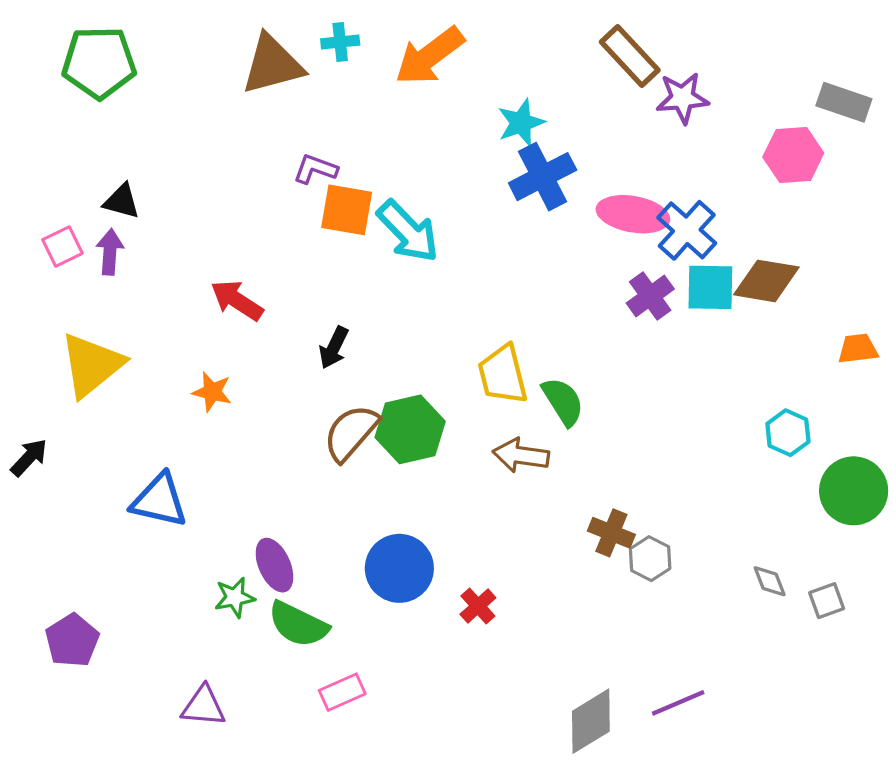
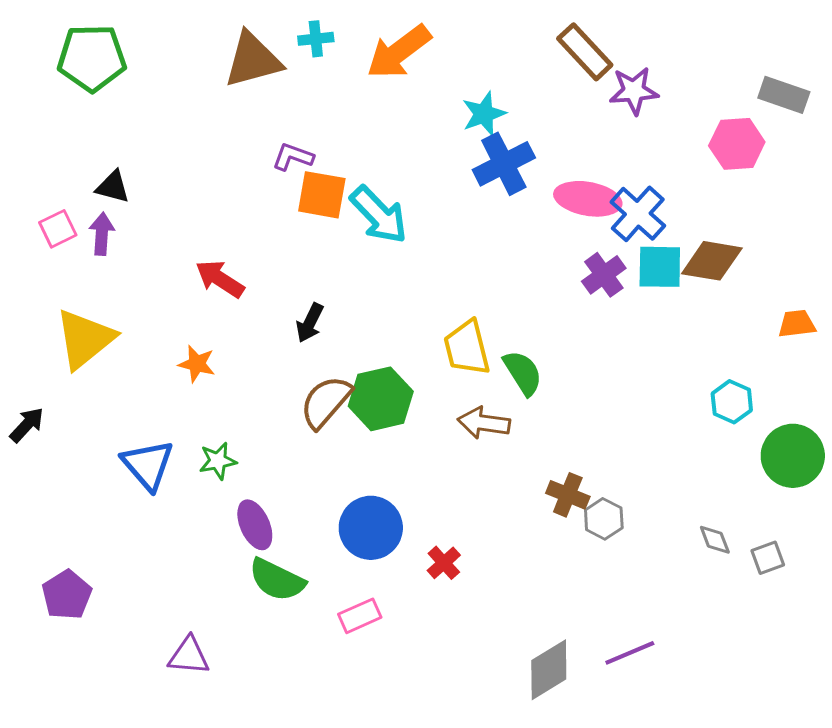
blue triangle: (159, 501) -> (148, 465), turned 36
green star: (235, 597) -> (218, 461), moved
pink rectangle: (342, 692) -> (360, 616), moved

